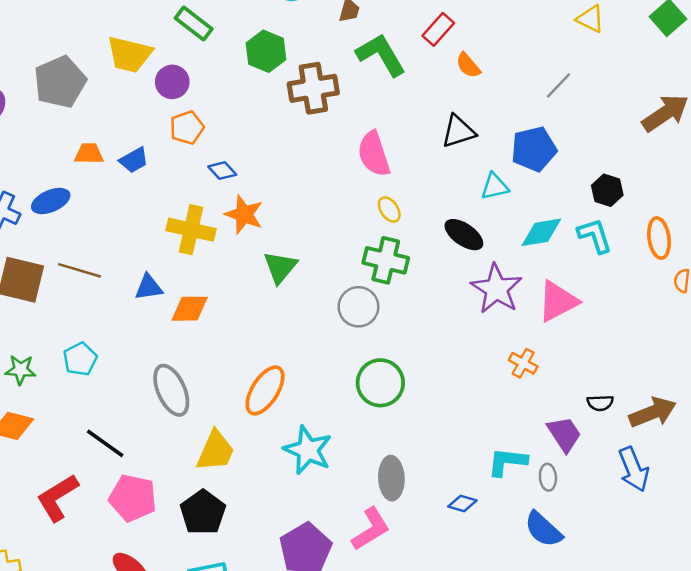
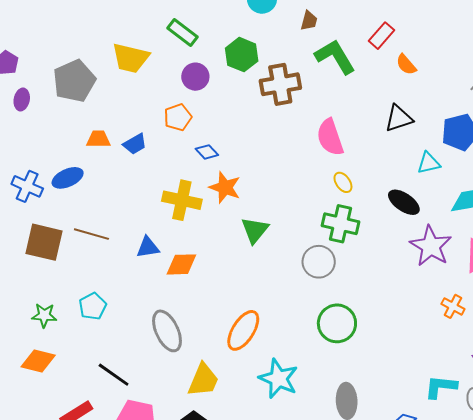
purple circle: (172, 82) -> (195, 77), moved

